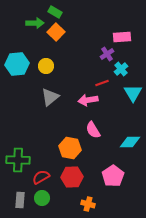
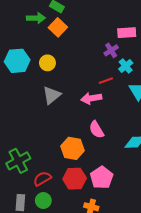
green cross: (18, 160) -> (18, 161), turned -30
pink pentagon: (113, 176) -> (102, 178), moved

